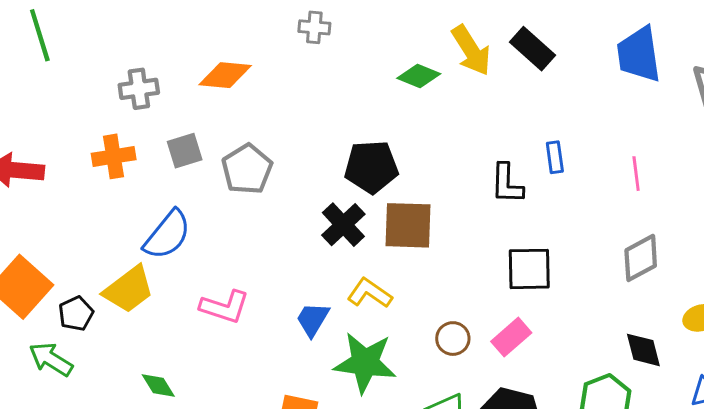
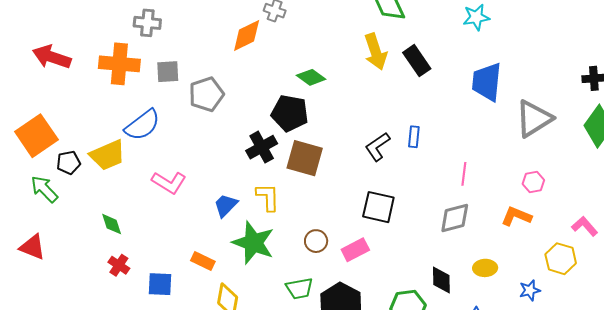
orange diamond: (225, 75) -> (247, 36), moved, turned -45
green diamond: (419, 76) -> (311, 77), moved
orange cross: (114, 156) -> (119, 64), size x1.4
pink line: (636, 174) -> (464, 174), moved
black L-shape: (507, 184) -> (377, 147), turned 40
yellow L-shape: (370, 293) -> (268, 197), turned 40

